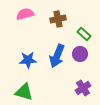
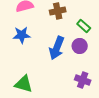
blue star: (28, 60) -> (22, 35), moved
purple cross: (83, 88) -> (83, 80), turned -35

